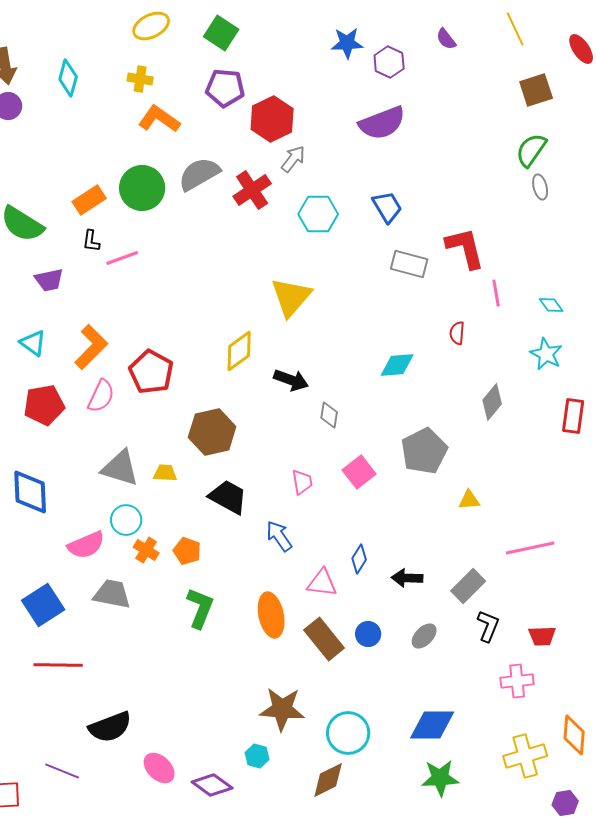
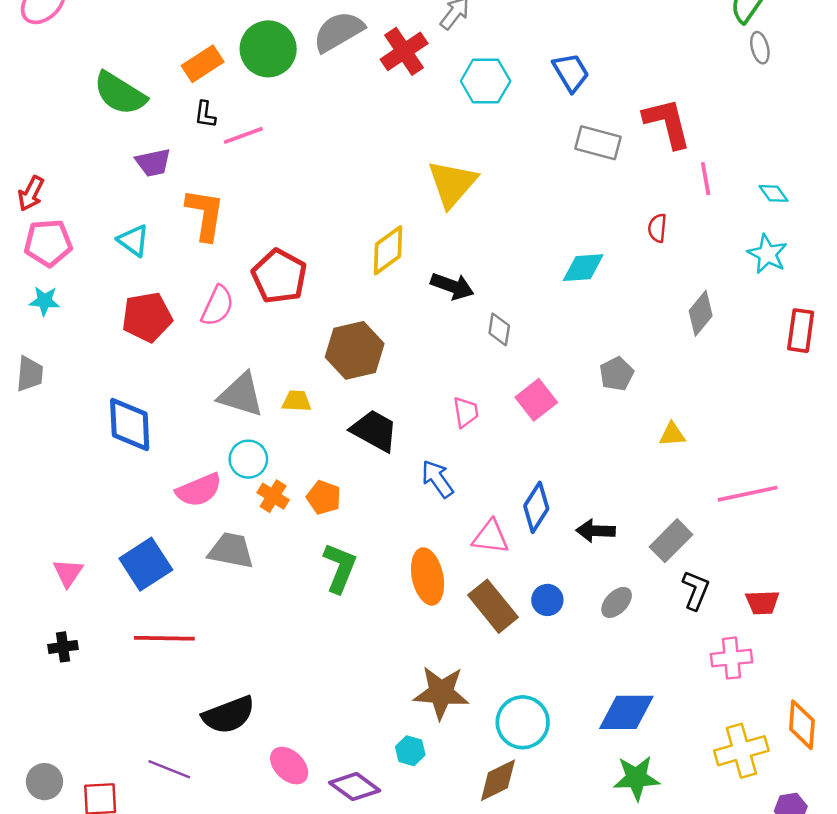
orange L-shape: (91, 347) -> (205, 214), moved, turned -36
gray pentagon: (424, 451) -> (617, 374), size x0.6
blue diamond: (359, 559) -> (536, 507), size x1.4

